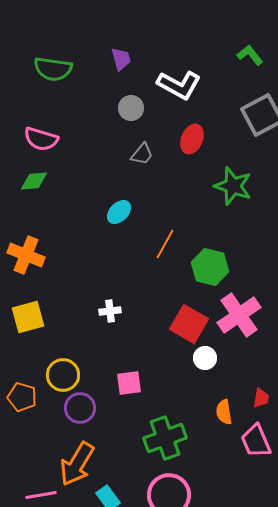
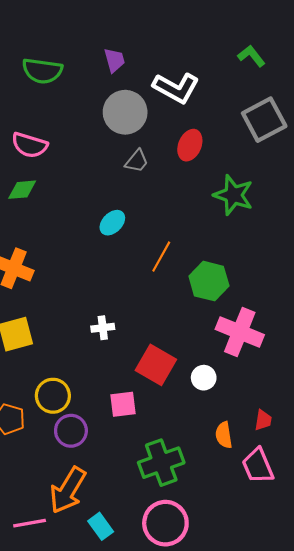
gray circle: (131, 108) -> (125, 112), size x1.6
pink cross: (239, 315) -> (240, 332), turned -33
red square: (189, 324) -> (156, 365), moved

